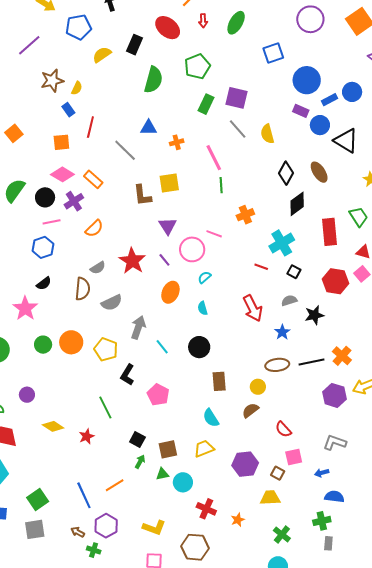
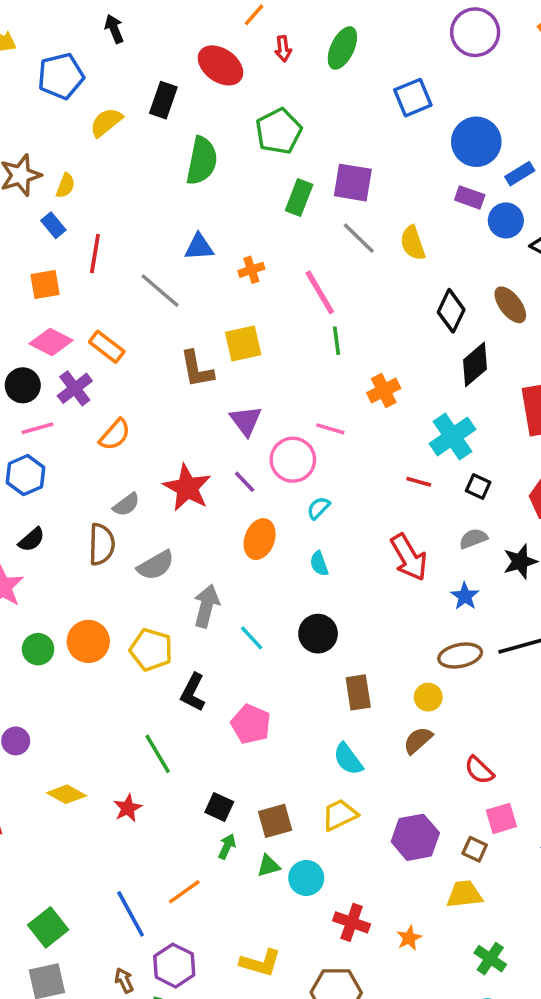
brown arrow: (78, 532) -> (124, 980), turned 40

